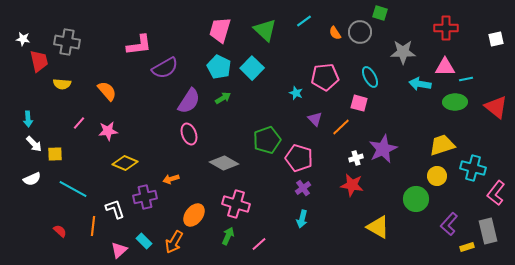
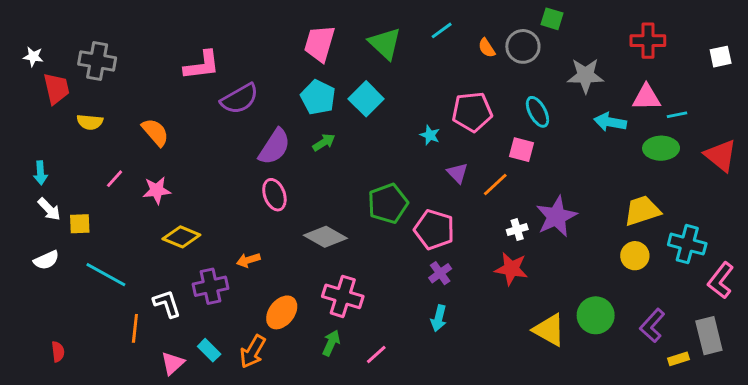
green circle: (416, 199) -> (596, 315), moved
red semicircle: (60, 231) -> (58, 352), moved, turned 40

